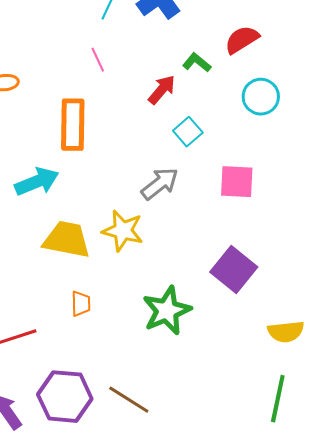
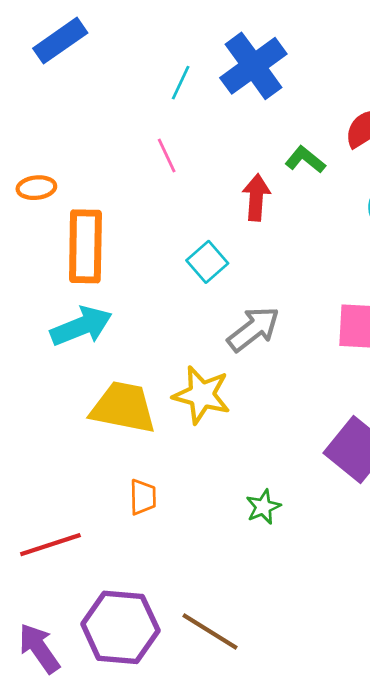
red arrow: (162, 90) -> (256, 197), turned -36
orange rectangle: (73, 125) -> (85, 246), moved
cyan square: (188, 132) -> (207, 262), moved
green star: (167, 311) -> (263, 507), size x0.5

